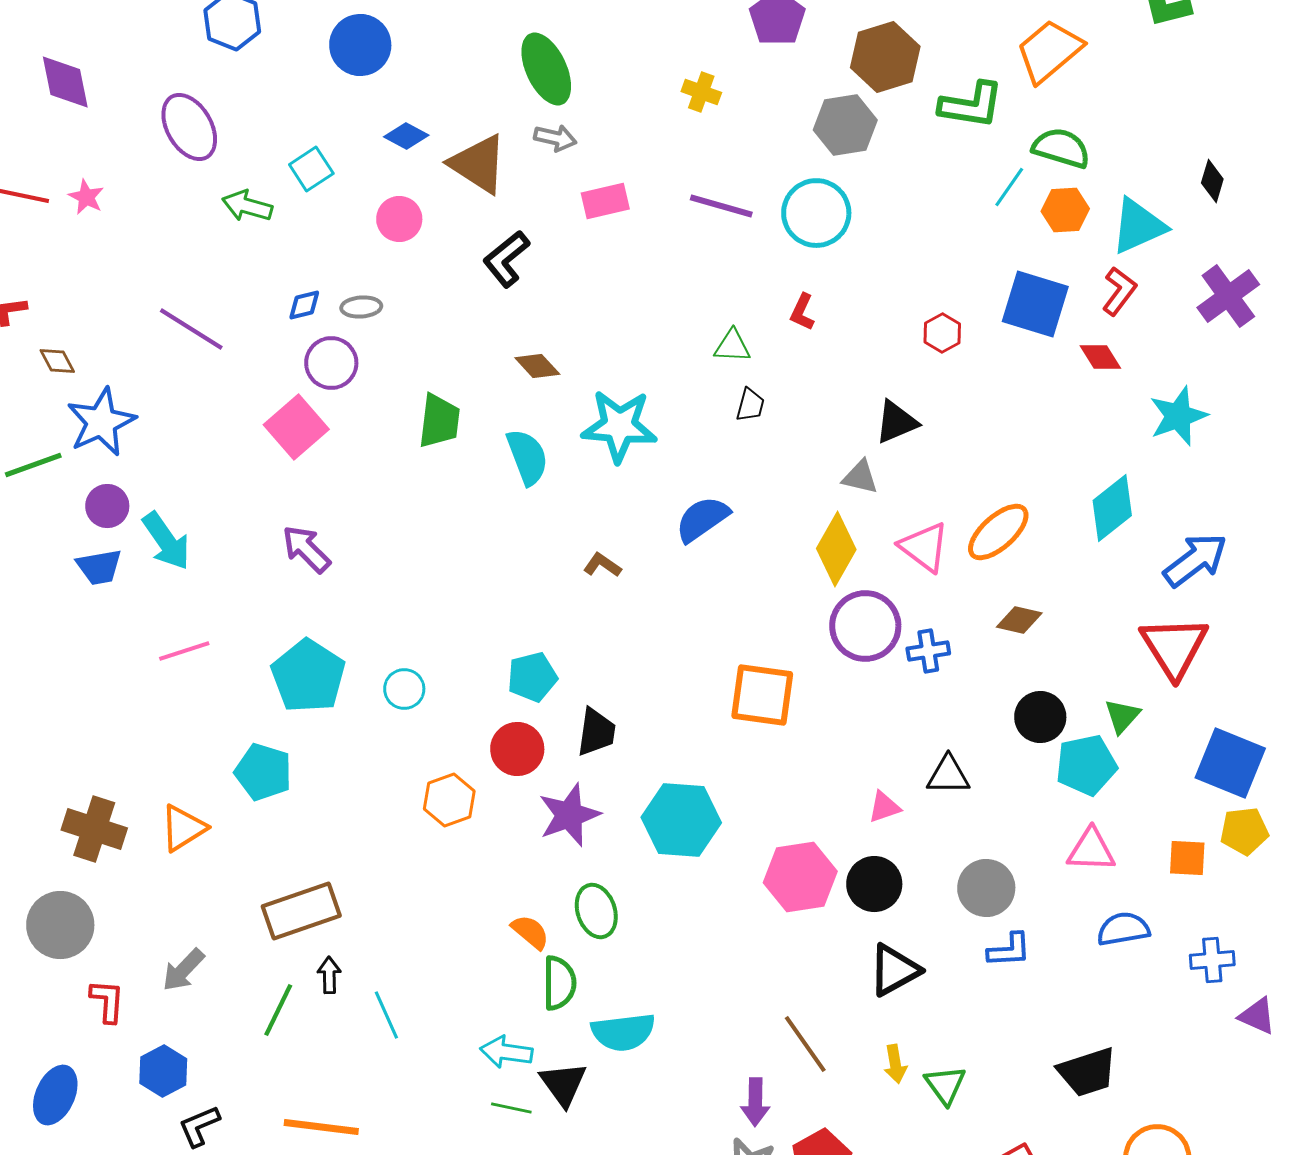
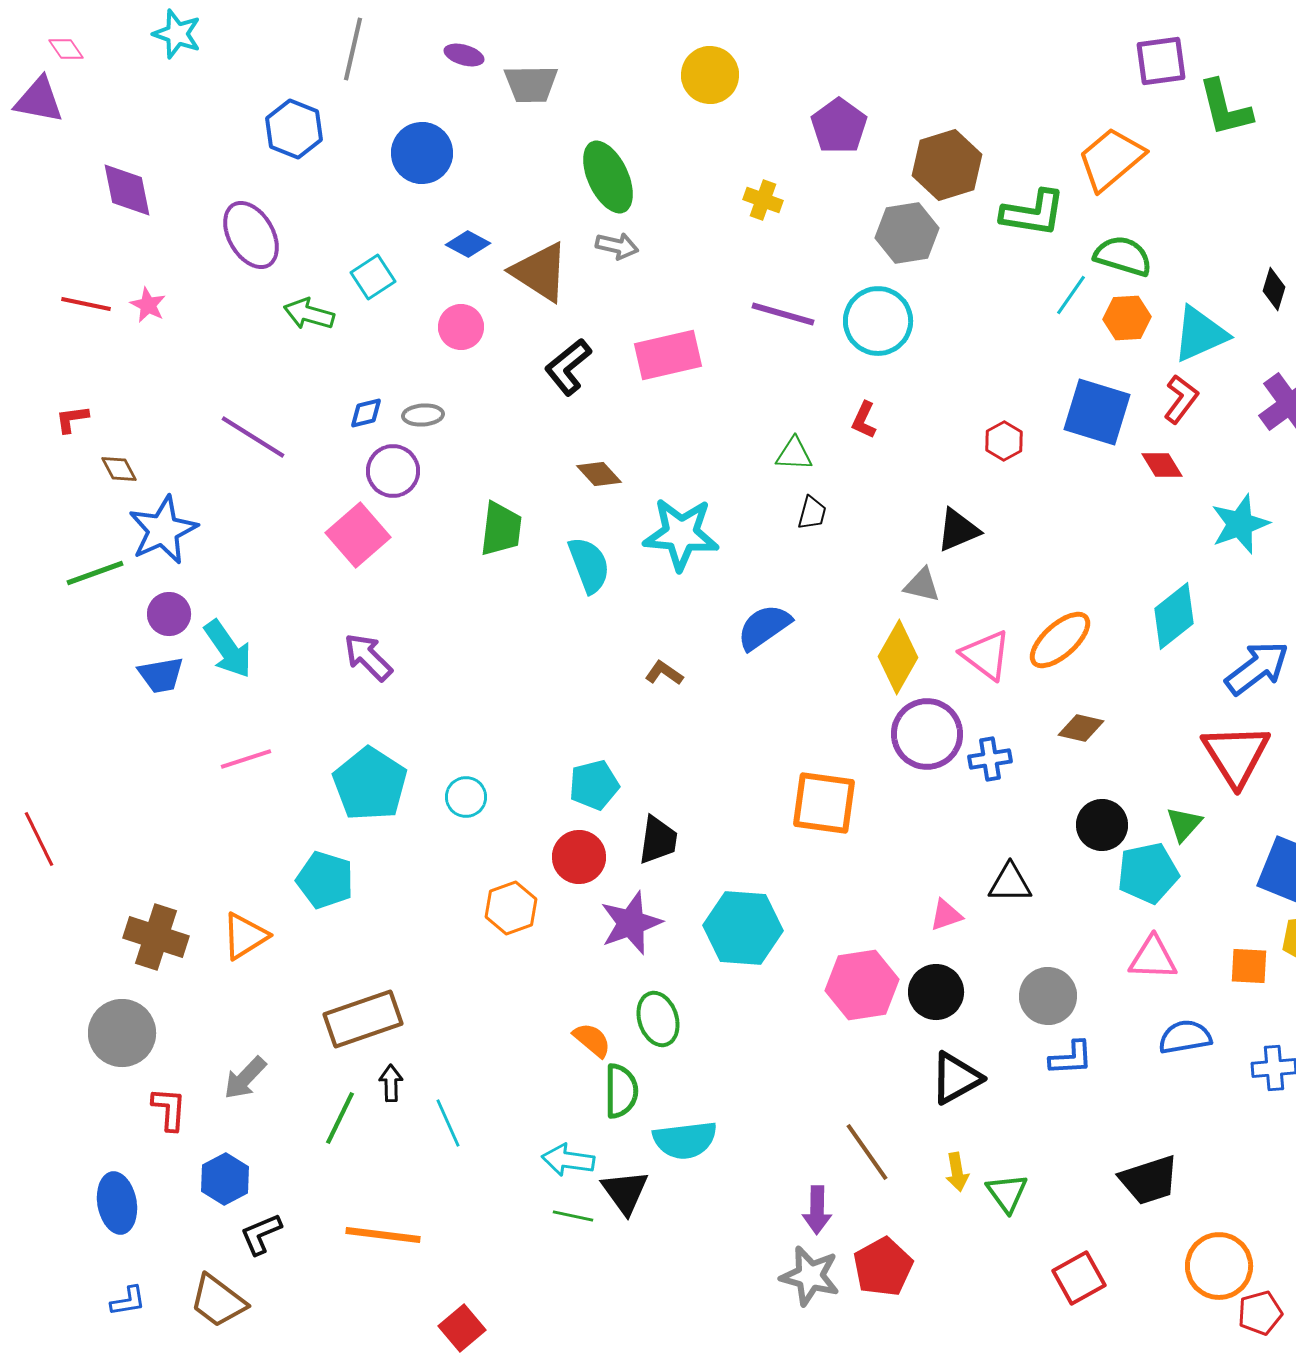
pink rectangle: (605, 201) -> (668, 355), moved, size x1.4
blue ellipse: (55, 1095) -> (117, 1203), turned -34

